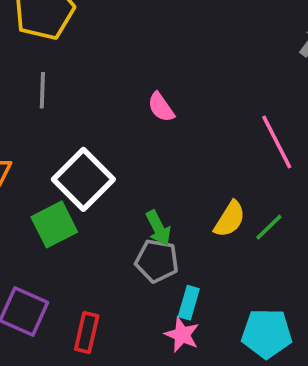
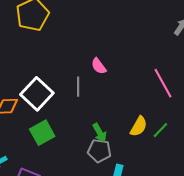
gray line: (42, 90) -> (78, 87), moved
white square: (83, 179) -> (37, 94), moved

